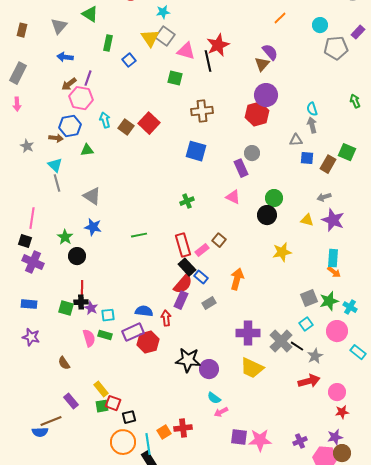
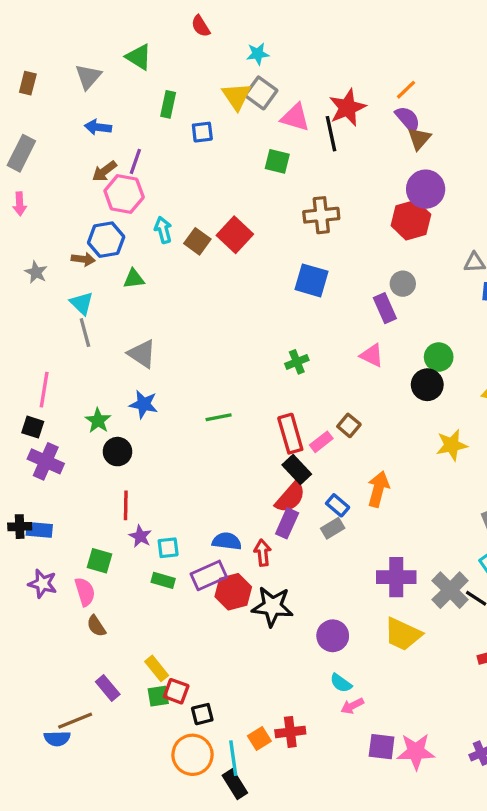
orange line: (280, 18) -> (406, 90), moved
purple semicircle: (270, 52) -> (408, 119), moved
blue square: (129, 60) -> (202, 132), turned 32
blue rectangle: (201, 277) -> (338, 505), moved
black cross: (81, 302) -> (20, 527), moved
green square: (66, 308) -> (100, 561), moved
pink semicircle: (89, 338) -> (85, 592), moved
black star: (188, 360) -> (272, 606), moved

